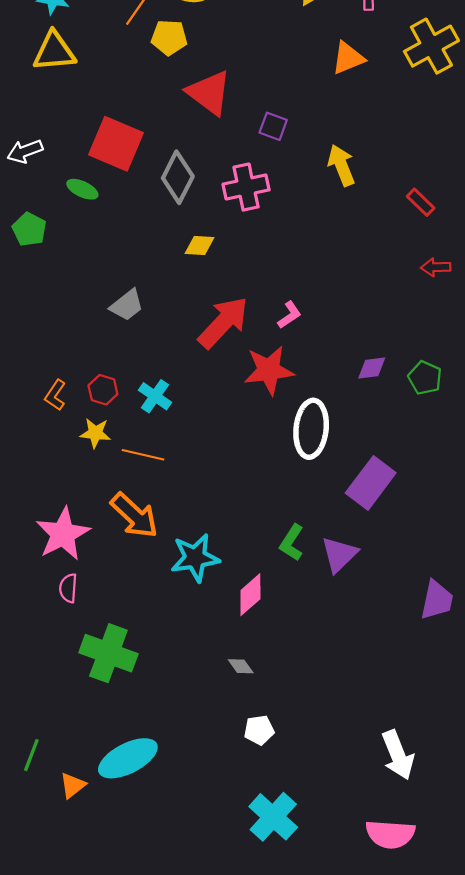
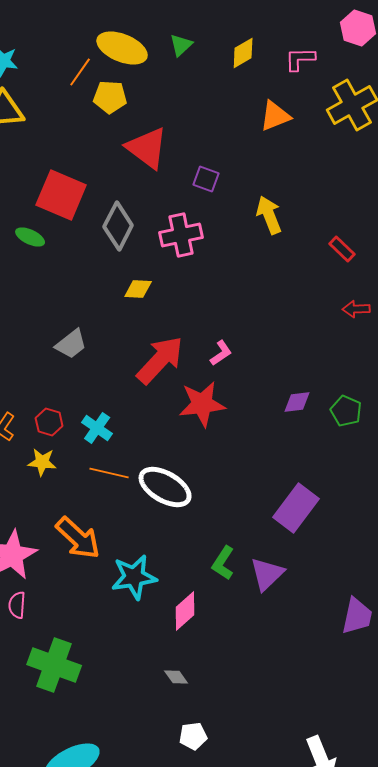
white ellipse: (311, 429) -> (165, 487), moved, turned -66
orange line: (143, 455) -> (109, 473), moved

